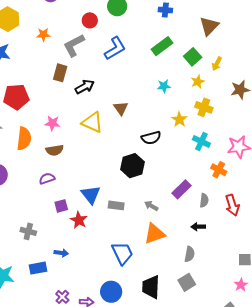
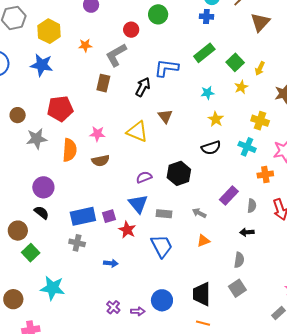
brown triangle: (209, 26) -> (260, 22), moved
blue L-shape: (115, 48) -> (166, 68), moved, turned -140
black arrow: (85, 87) -> (143, 87), moved, turned -30
yellow cross: (204, 107) -> (260, 121), moved
yellow star: (179, 119) -> (216, 119), moved
black semicircle: (151, 138) -> (211, 148), moved
orange cross: (219, 170) -> (265, 174), turned -35
purple semicircle: (47, 179) -> (144, 177), moved
orange triangle: (155, 234) -> (203, 241), size x0.6
blue trapezoid: (122, 253) -> (162, 246), moved
blue rectangle: (38, 268) -> (83, 216), moved, size x1.4

